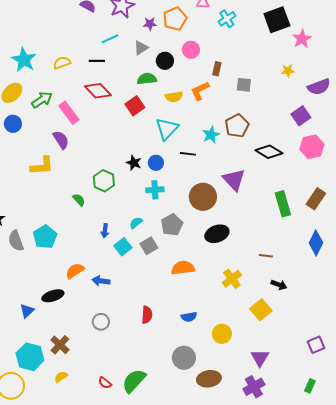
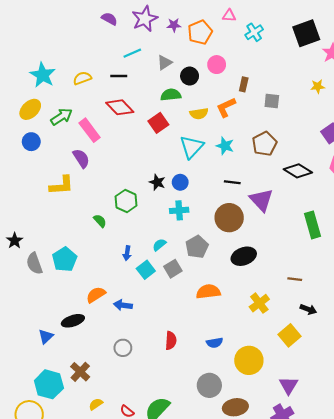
purple star: (150, 24) -> (174, 25), moved
cyan star: (211, 135) -> (225, 146), moved, turned -30
black line: (188, 154) -> (232, 182), moved
yellow circle: (222, 334) -> (249, 360), size x1.4
yellow semicircle: (61, 377) -> (96, 404), moved

